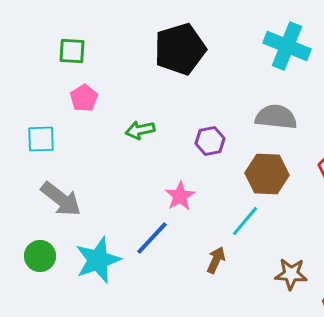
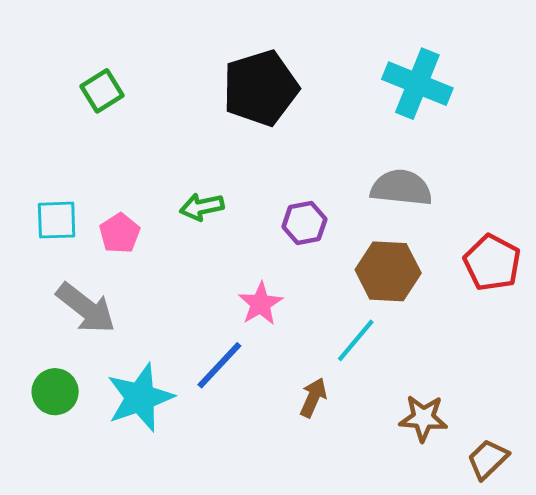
green square: (72, 51) -> (102, 91), turned -36
pink pentagon: (84, 98) -> (120, 233), moved

